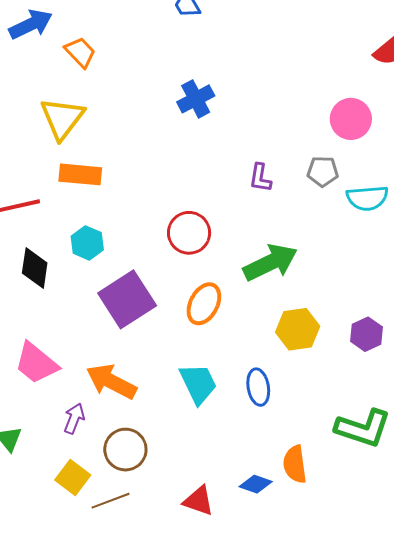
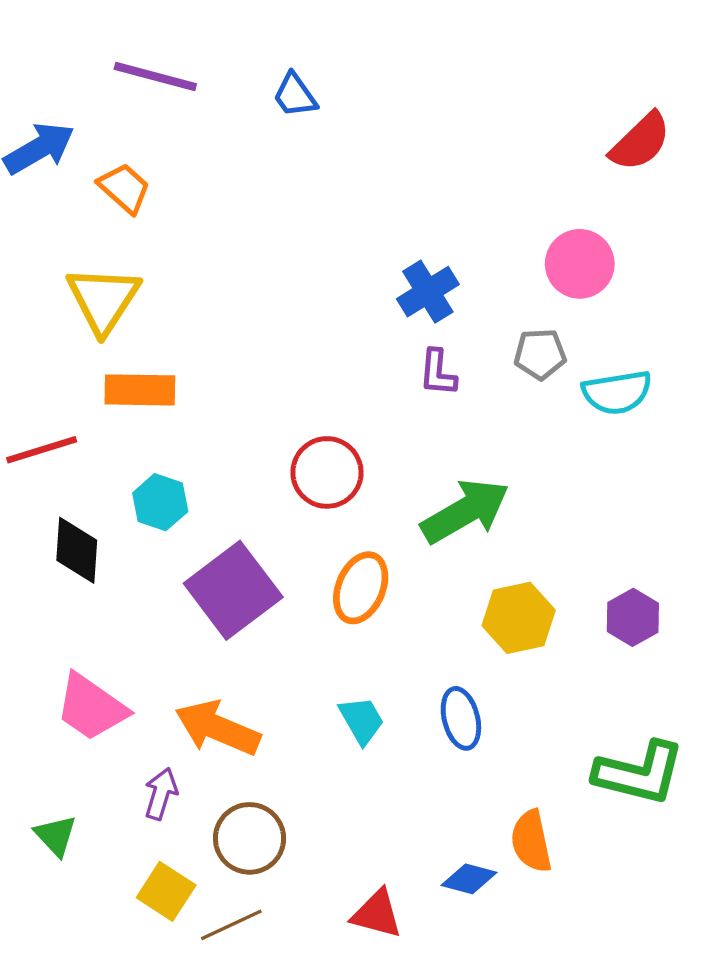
blue cross: (196, 99) -> (428, 292), moved
cyan trapezoid: (198, 384) -> (362, 720), size x0.7

